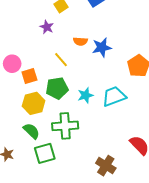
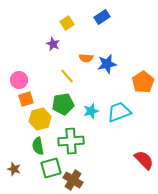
orange square: (29, 76) -> (26, 99), moved
green semicircle: (31, 131) -> (38, 146), turned -144
brown cross: (106, 166) -> (73, 180), moved

